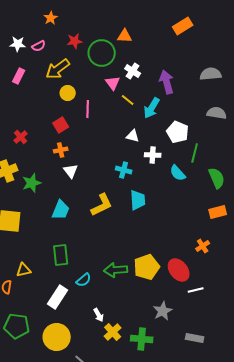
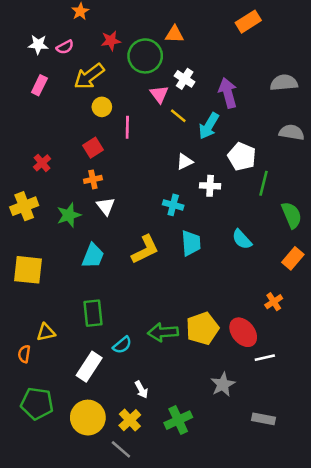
white triangle: (133, 136) -> (185, 162), turned -40
cyan semicircle: (178, 173) -> (242, 239), moved
green star: (32, 183) -> (69, 215), moved
orange rectangle: (218, 212) -> (293, 258), turned -36
yellow cross: (113, 332) -> (130, 420), moved
green cross: (142, 339) -> (178, 420), moved, turned -30

